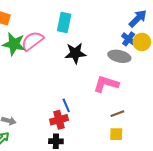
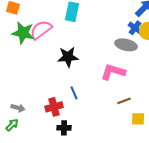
black star: (75, 53) -> (68, 57), moved
red cross: (59, 120) -> (54, 107), moved
yellow square: (116, 134) -> (138, 119), moved

